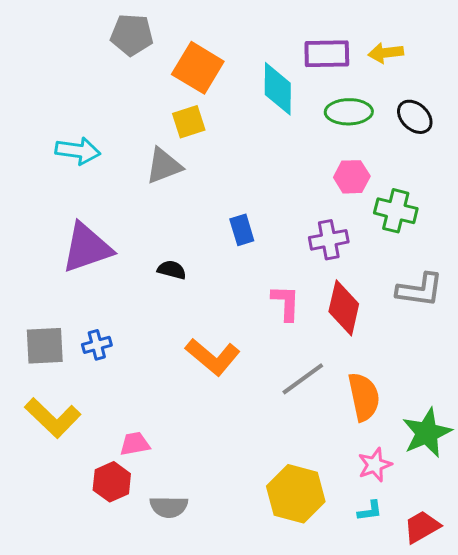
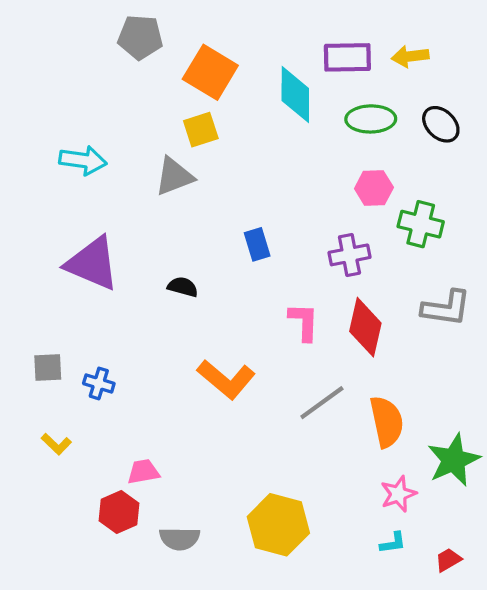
purple triangle: (87, 248) -> (92, 263), turned 42
blue cross: (97, 345) -> (99, 383), moved, turned 32
gray square: (45, 346) -> (48, 368), size x0.7
yellow L-shape: (53, 418) -> (56, 444), size x0.5
yellow hexagon: (296, 494) -> (278, 525), moved
red trapezoid: (422, 527) -> (448, 560), size x0.7

